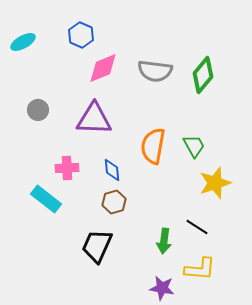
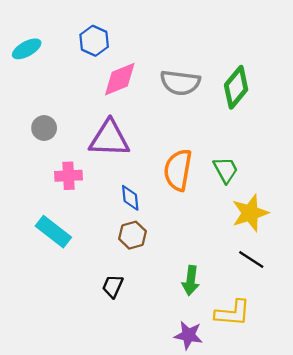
pink cross: (67, 168) -> (69, 176), moved
black line: (197, 227) -> (251, 260), moved
black trapezoid: (97, 246) -> (113, 286), size x0.6

